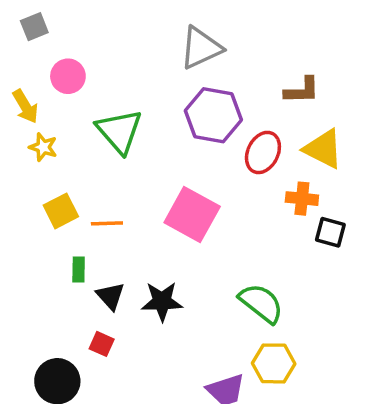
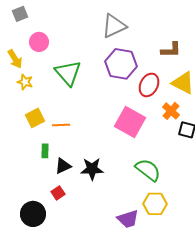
orange cross: (302, 199) -> (171, 111), turned 36
pink square: (192, 215) -> (130, 122), moved
black triangle: (111, 296) -> (63, 166), turned 48
red square: (102, 344) -> (58, 193), turned 32

